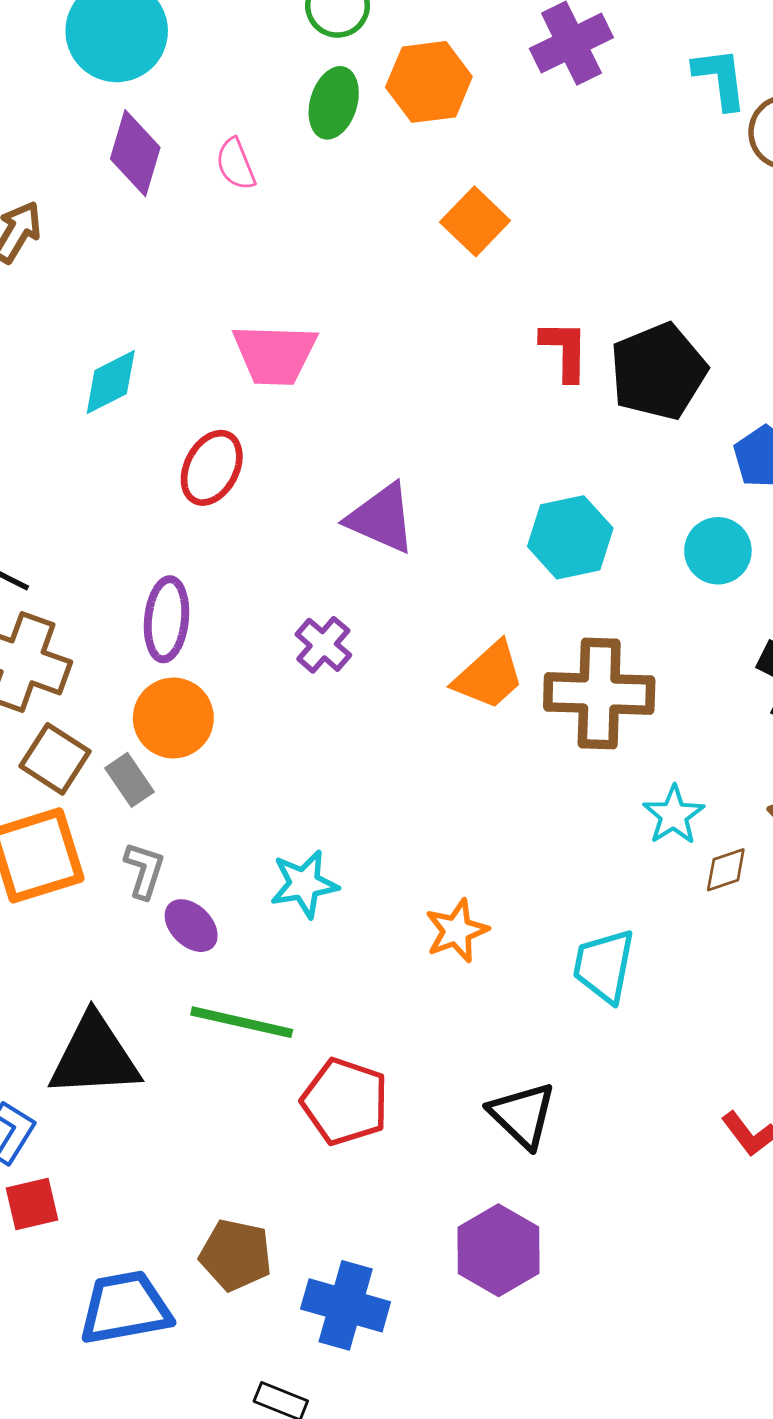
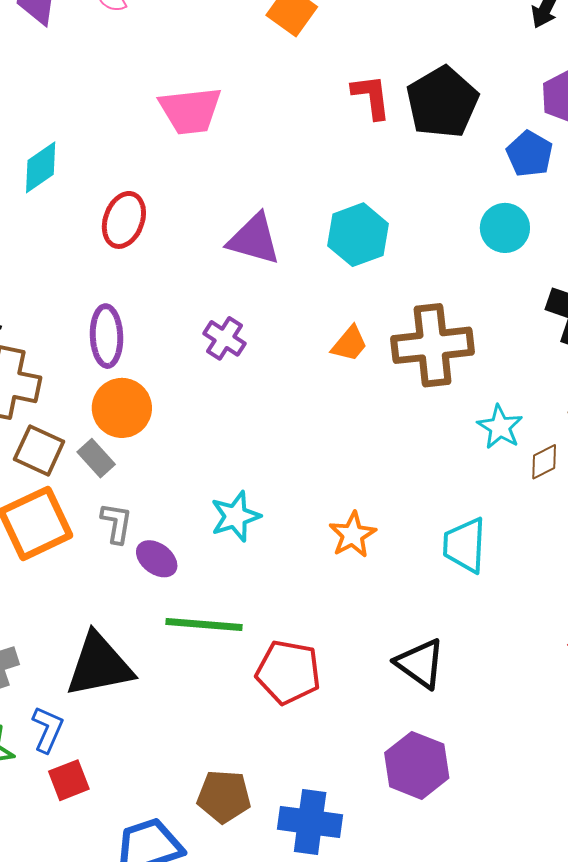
pink trapezoid: (275, 354) -> (190, 111), moved
cyan hexagon: (570, 537) -> (358, 235), moved
orange trapezoid: (489, 676) -> (350, 344), size x0.7

